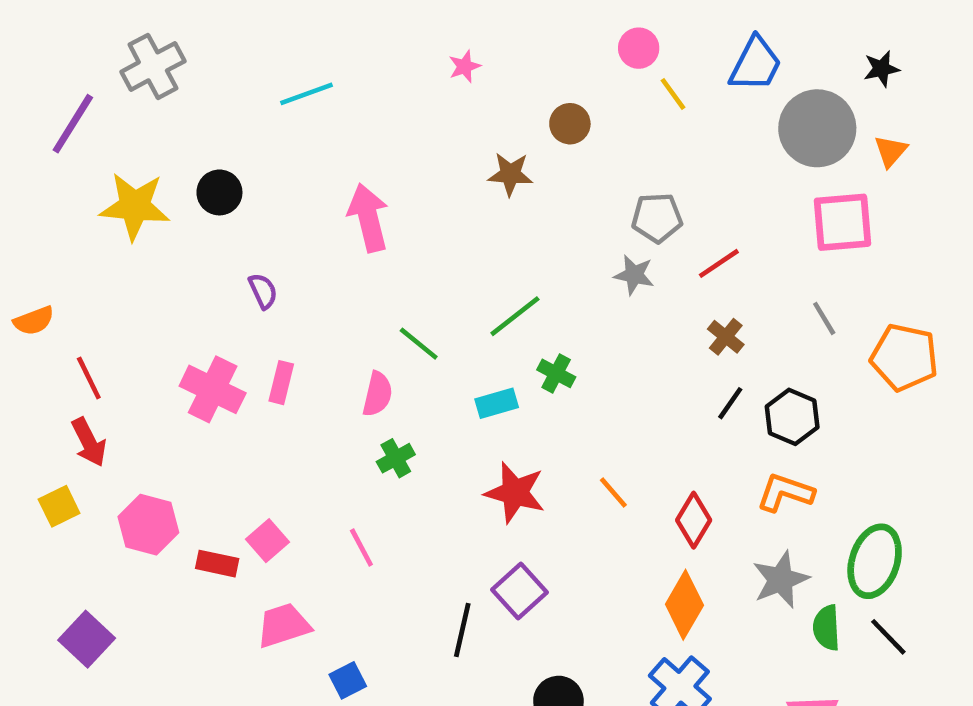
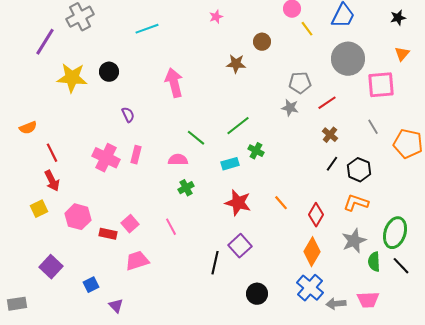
gray circle: (817, 128) -> (348, 59), moved
pink semicircle: (377, 394) -> (178, 160), turned -102
blue square: (348, 680) -> (91, 285), moved

